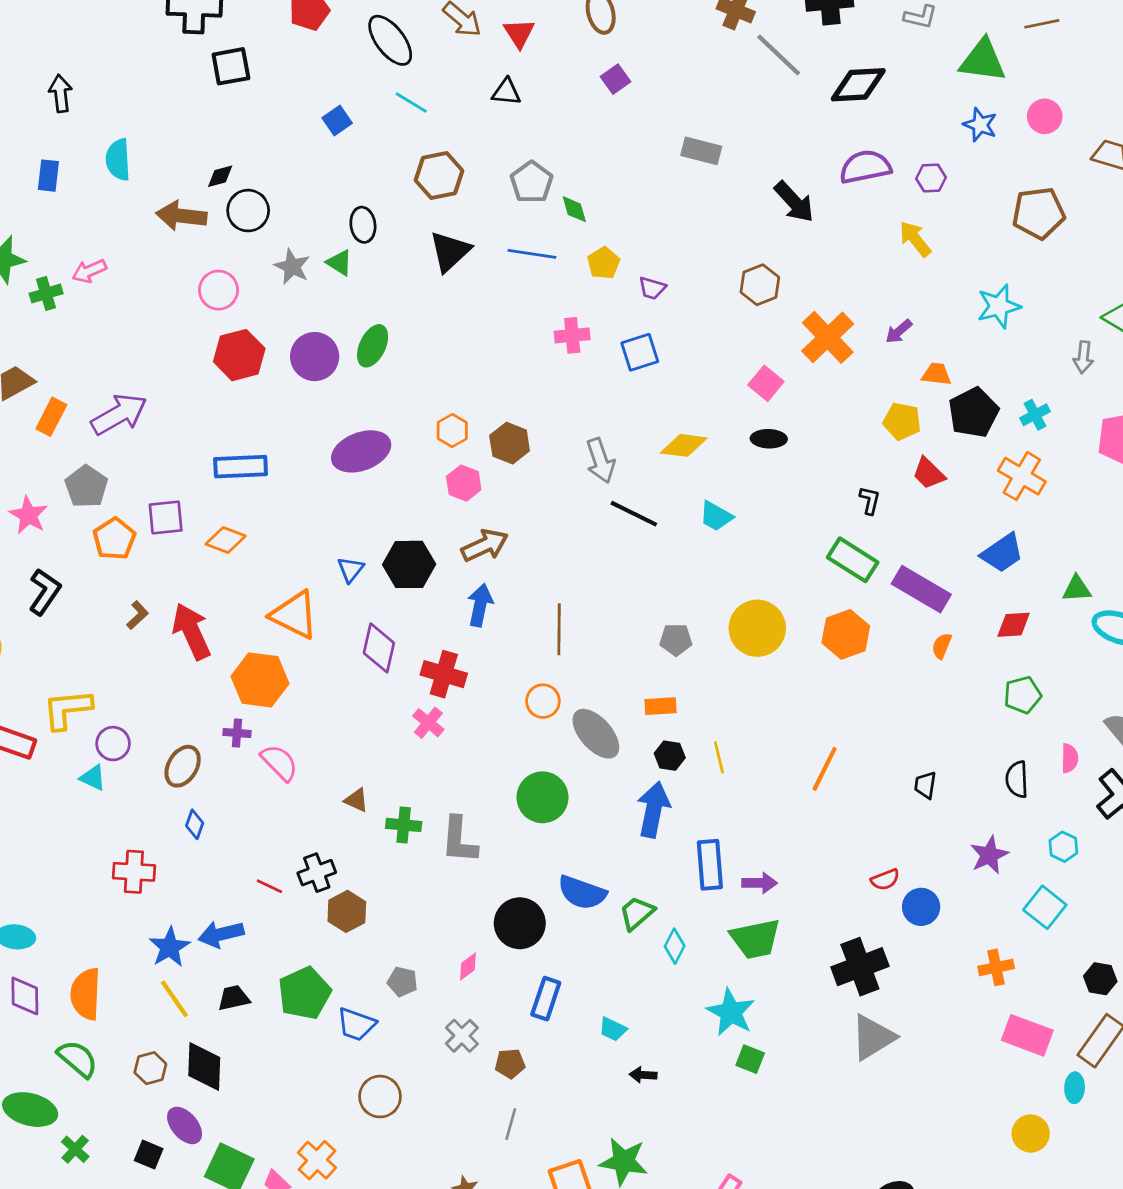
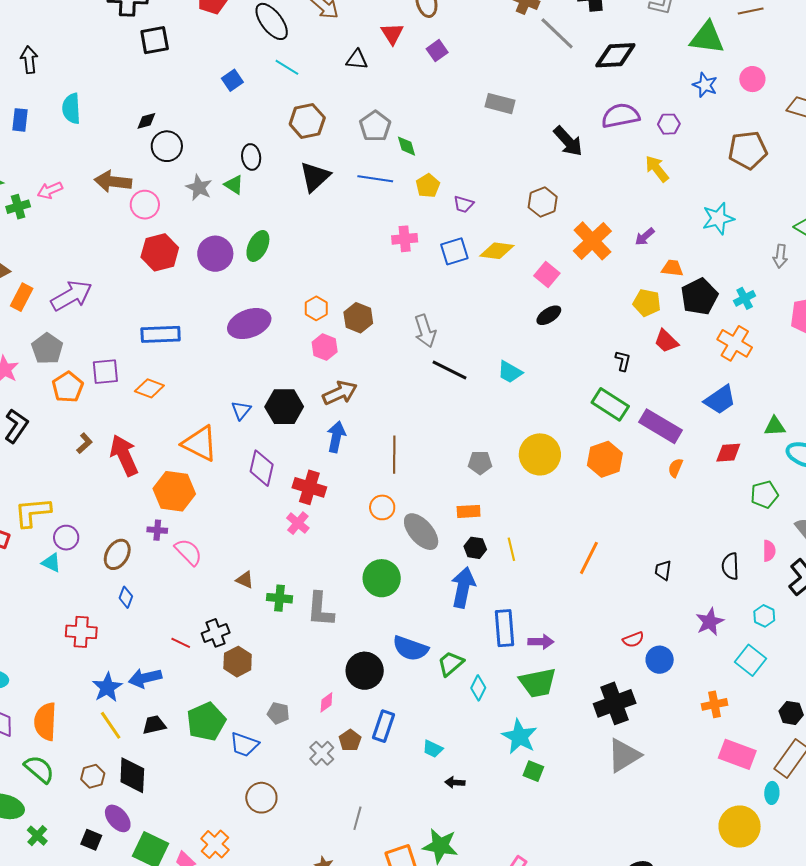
red triangle: (519, 33) -> (392, 34), moved
brown arrow: (181, 216) -> (113, 182), moved
black ellipse: (769, 439) -> (549, 315), turned -35
yellow diamond: (684, 445) -> (497, 251), moved
green pentagon: (1023, 695) -> (764, 494), moved
brown pentagon: (510, 1063) -> (350, 740), moved, turned -30
yellow circle: (1031, 1133) -> (740, 827), size x1.5

